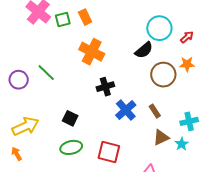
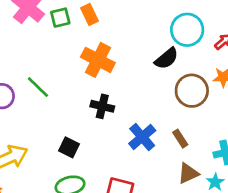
black cross: (105, 87) -> (102, 106), moved, turned 30

